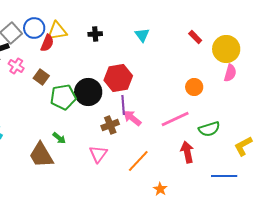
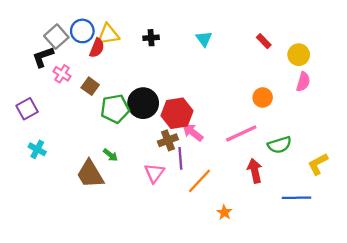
yellow circle: (226, 49) -> (299, 55), size x0.7
red hexagon: (118, 78) -> (177, 113), moved
purple line: (123, 105) -> (180, 158), moved

